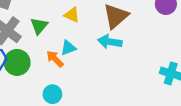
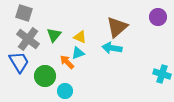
yellow triangle: (72, 15) -> (80, 37), moved
green circle: (17, 62) -> (45, 76), moved

